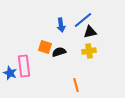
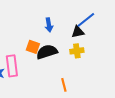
blue line: (83, 20) -> (86, 20), moved
black semicircle: (59, 52) -> (47, 52), size x1.5

